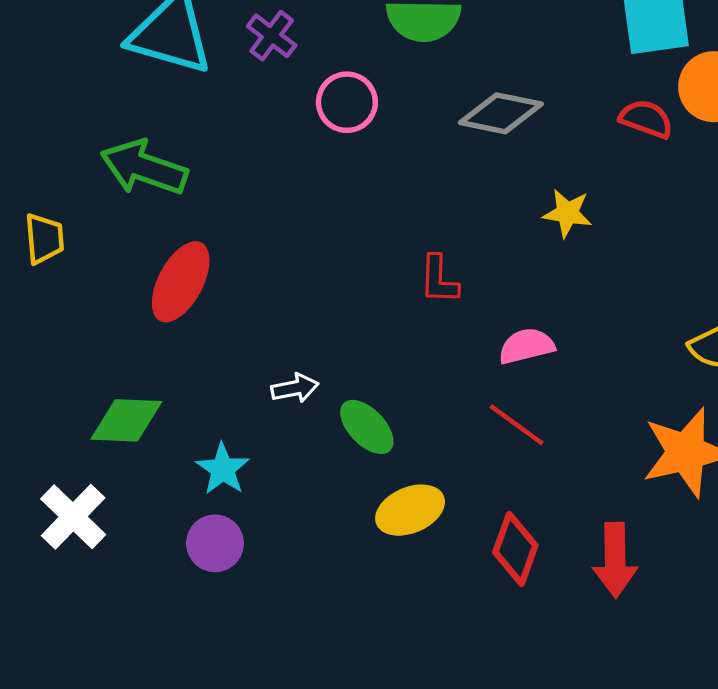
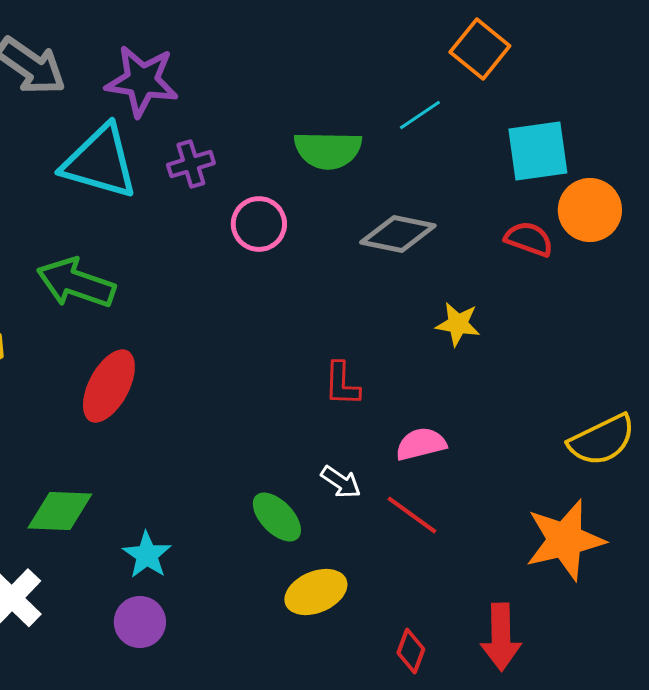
purple cross: (272, 36) -> (191, 164), turned 36
white arrow: (295, 388) -> (341, 482), moved, turned 45
red diamond: (515, 549) -> (411, 651), moved, size x0.7

